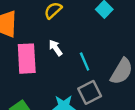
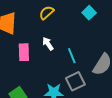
pink rectangle: (27, 59) -> (24, 52), size x0.7

